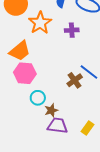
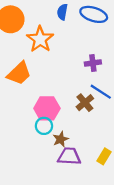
purple cross: (72, 30) -> (93, 63), moved
pink hexagon: (25, 73) -> (47, 108), moved

